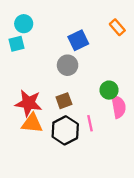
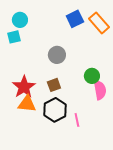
orange rectangle: (117, 27) -> (99, 23), size x1.5
blue square: (78, 40) -> (75, 19), moved
red star: (28, 103) -> (24, 87), turned 30
pink line: (90, 123) -> (77, 120), moved

